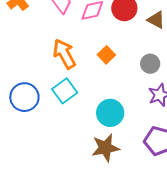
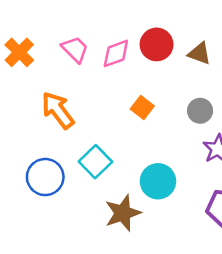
orange arrow: (64, 54) -> (58, 110), moved
brown star: (105, 148) -> (123, 213), moved

